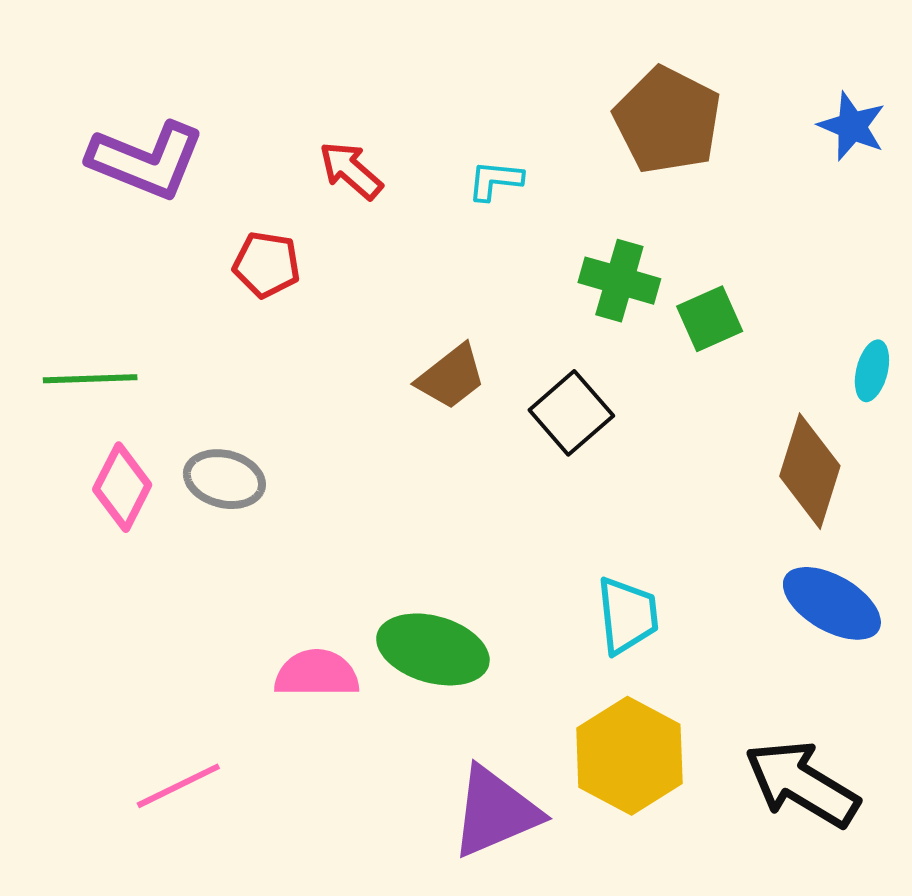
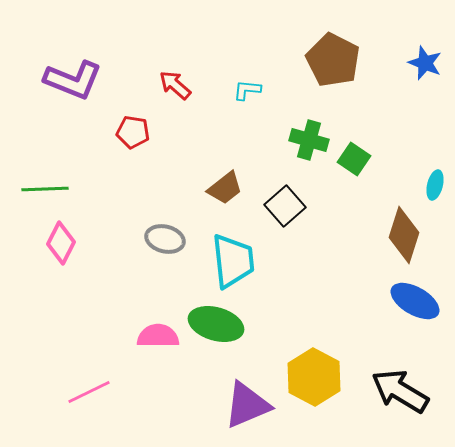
green square: (710, 319) -> (354, 159), turned -32
gray ellipse: (224, 479) -> (165, 239), moved
cyan trapezoid: (627, 615) -> (233, 261), moved, size x1.4

